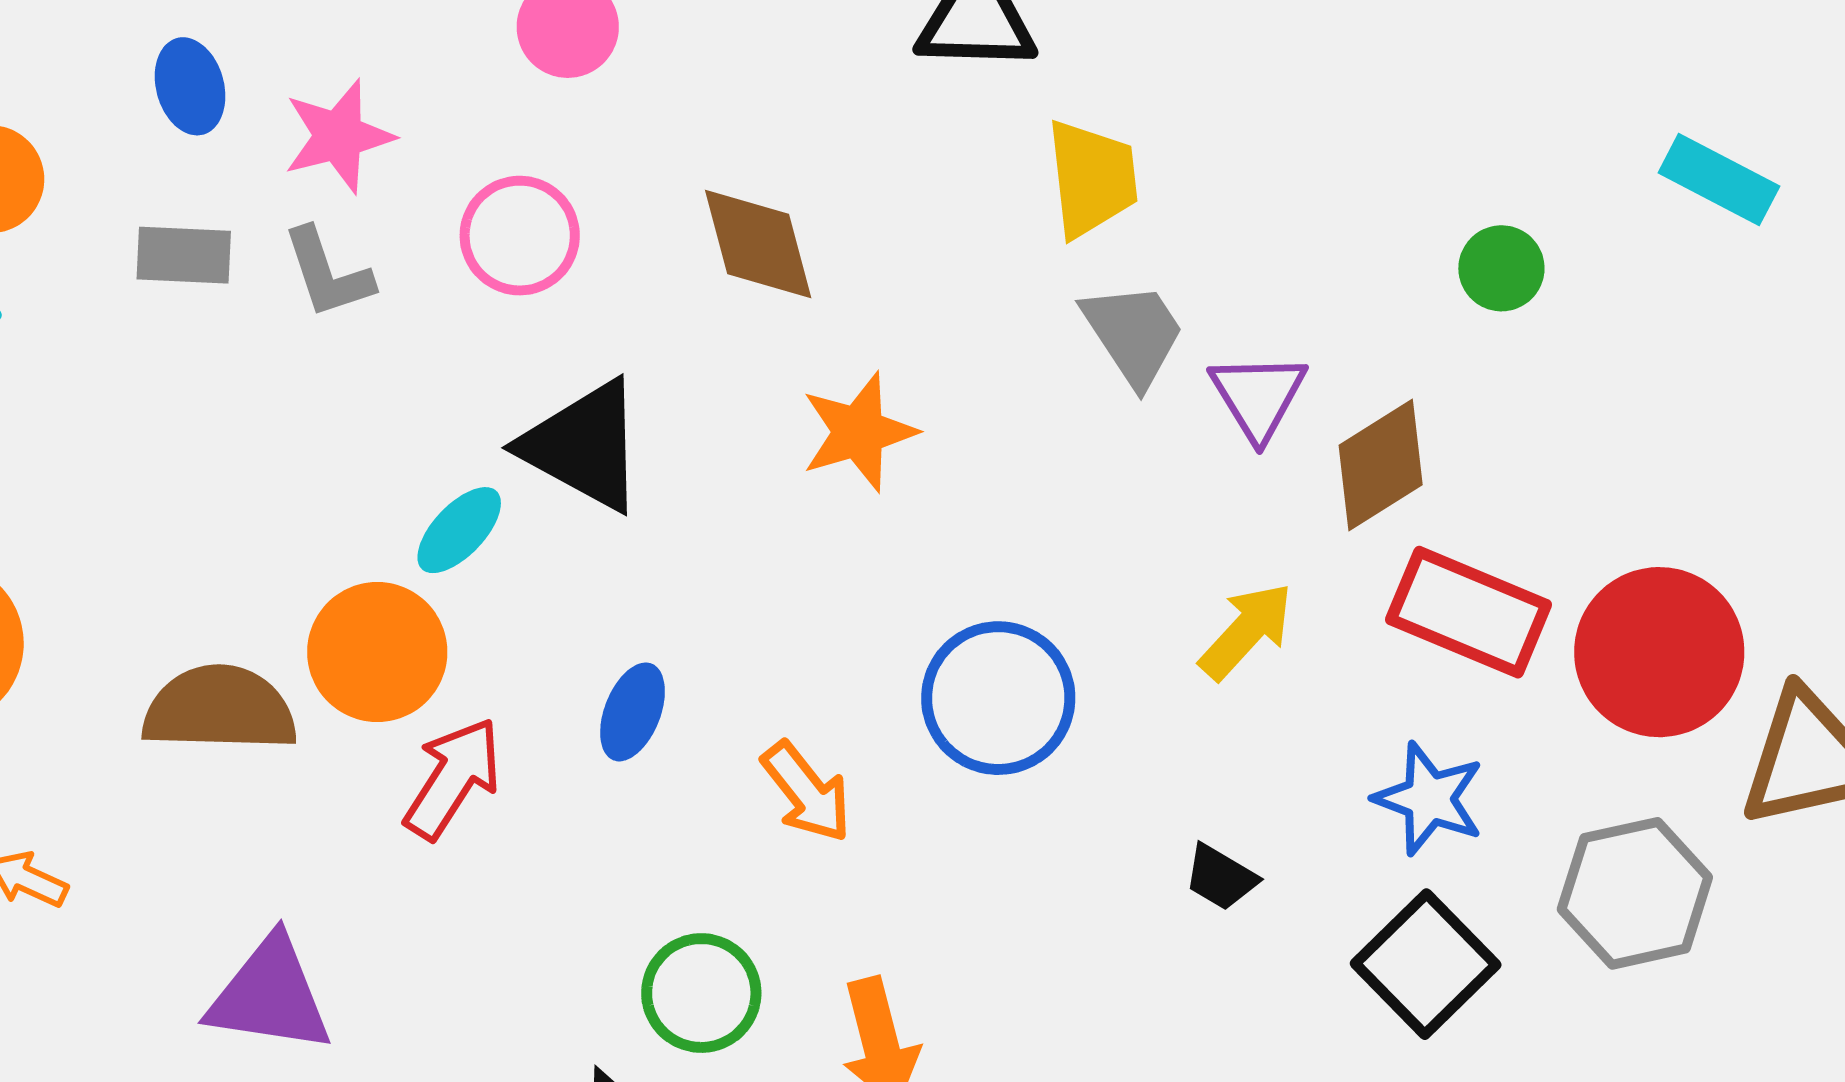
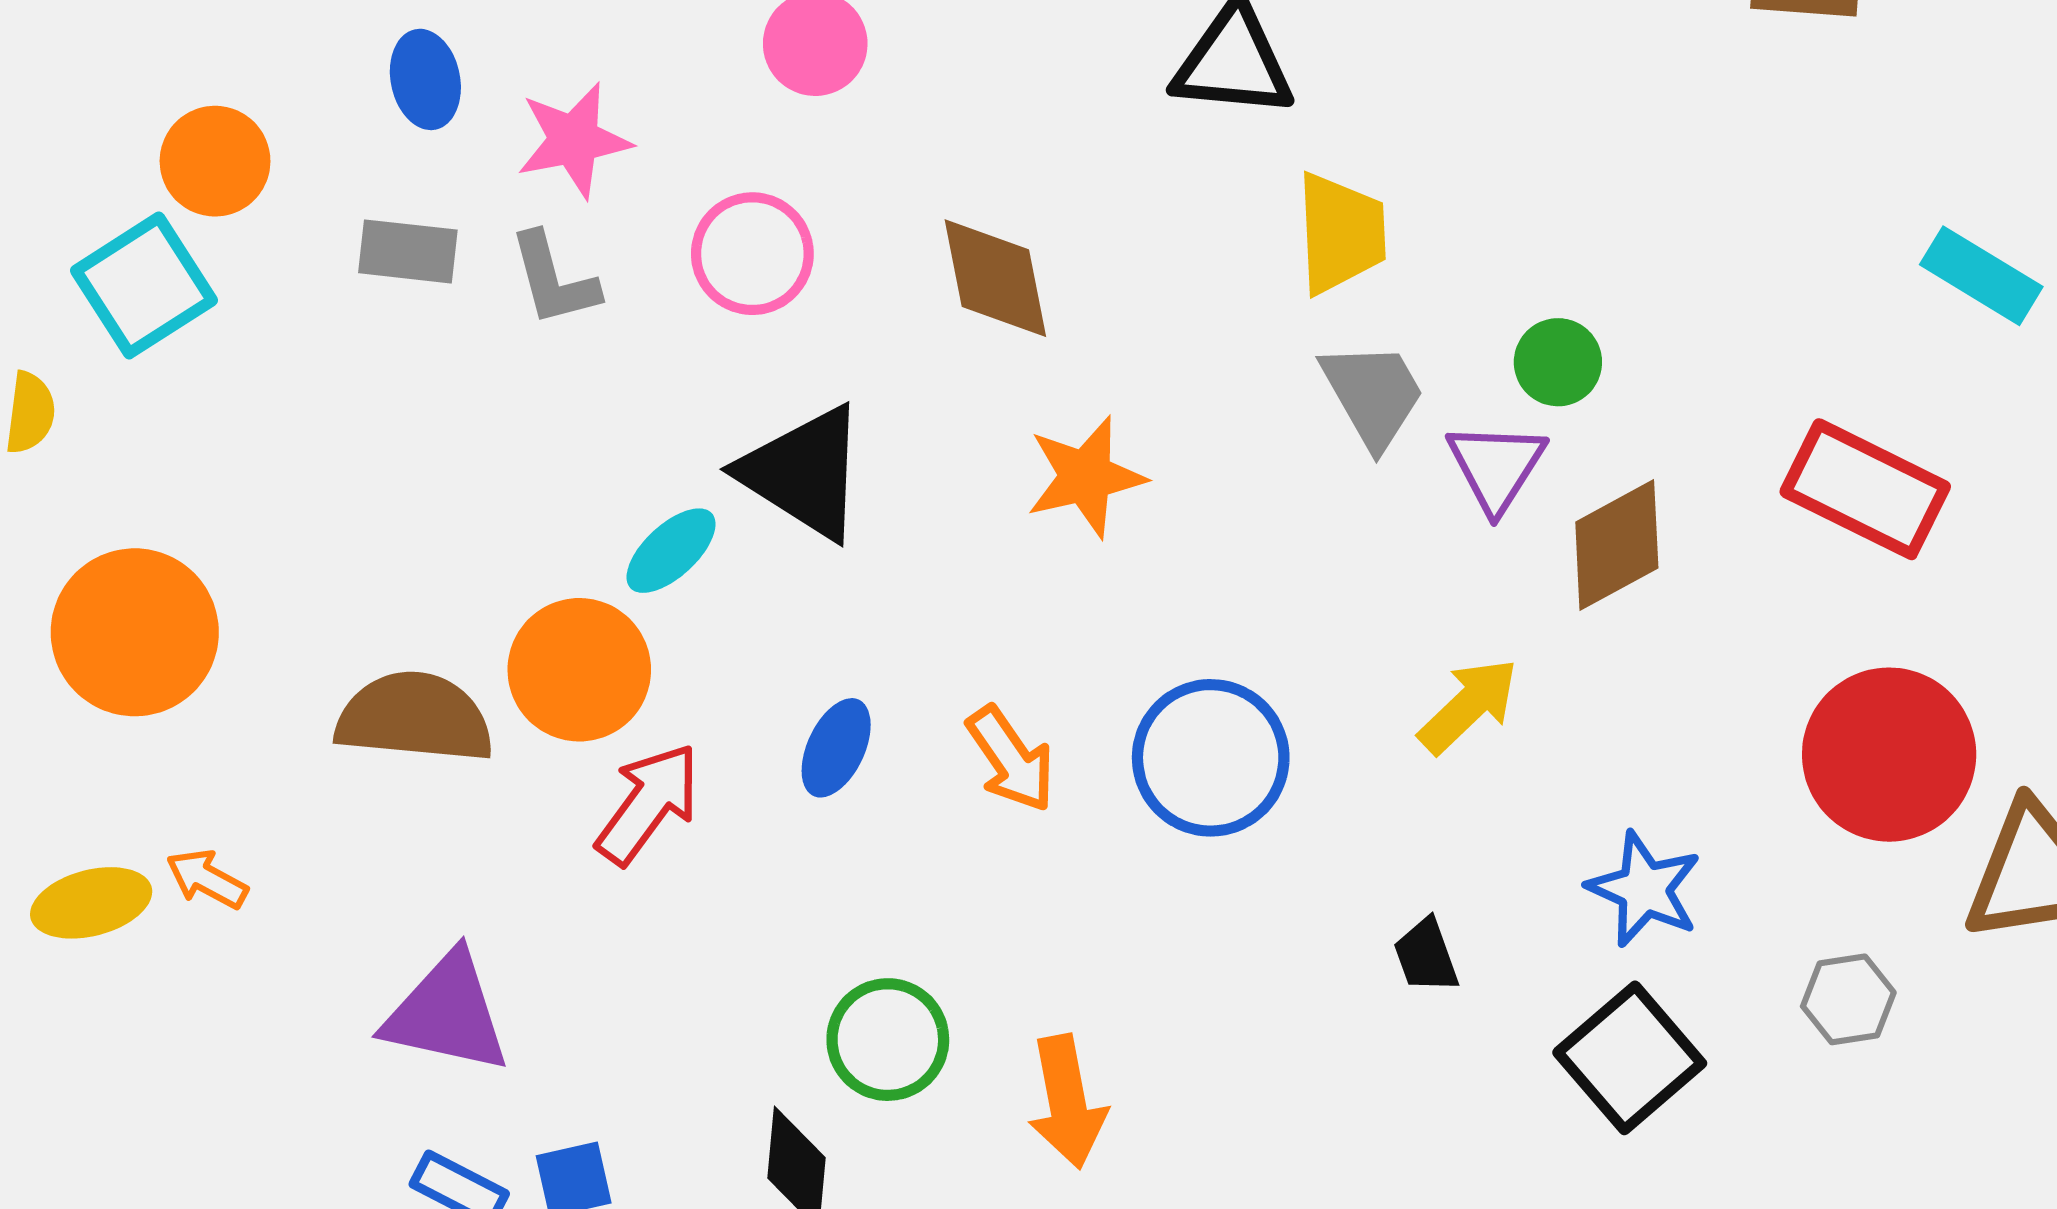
green circle: (1501, 268) -> (1558, 362), moved
red rectangle: (1469, 612) -> (1865, 489), moved
orange arrow: (807, 792) -> (1011, 759), moved
black trapezoid: (1221, 877) -> (1426, 956), turned 36
gray hexagon: (1635, 893) -> (1848, 999), size x0.6

